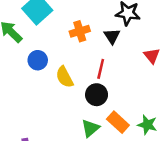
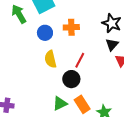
black triangle: (112, 36) -> (112, 45), moved
blue circle: (38, 60) -> (45, 33), moved

